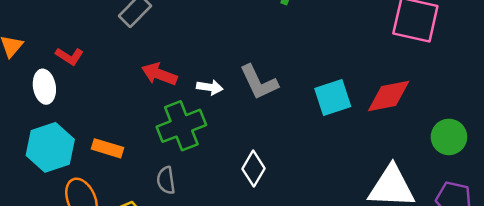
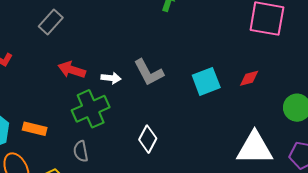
red diamond: (389, 96) -> (249, 78), size x0.6

